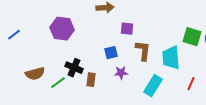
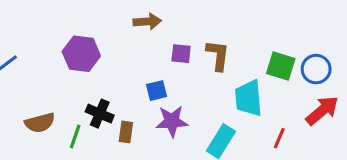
brown L-shape: (143, 51) -> (218, 55), moved
purple star: (121, 73) -> (172, 121), size x1.5
green line: (58, 83) -> (75, 137), turned -35

